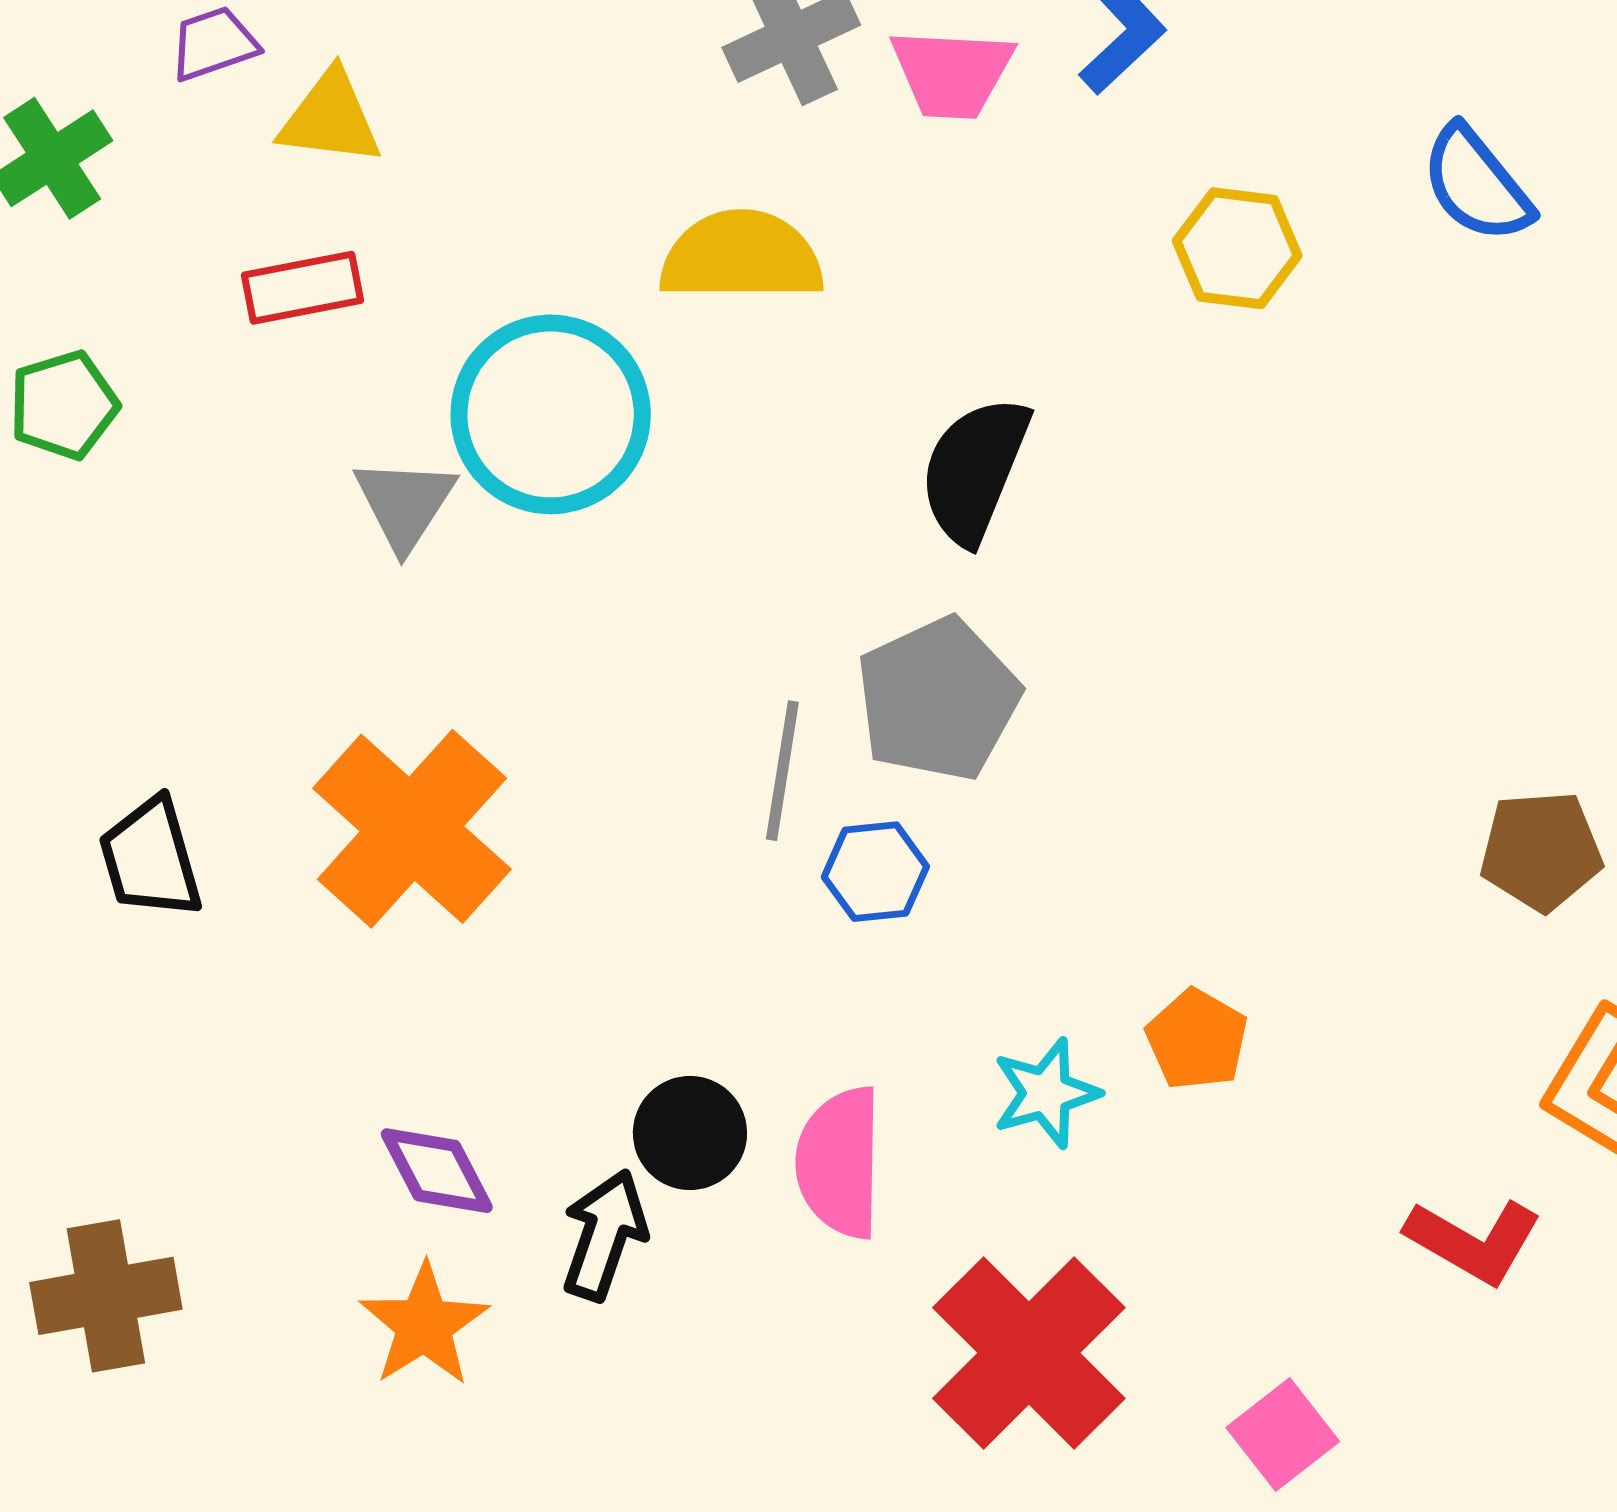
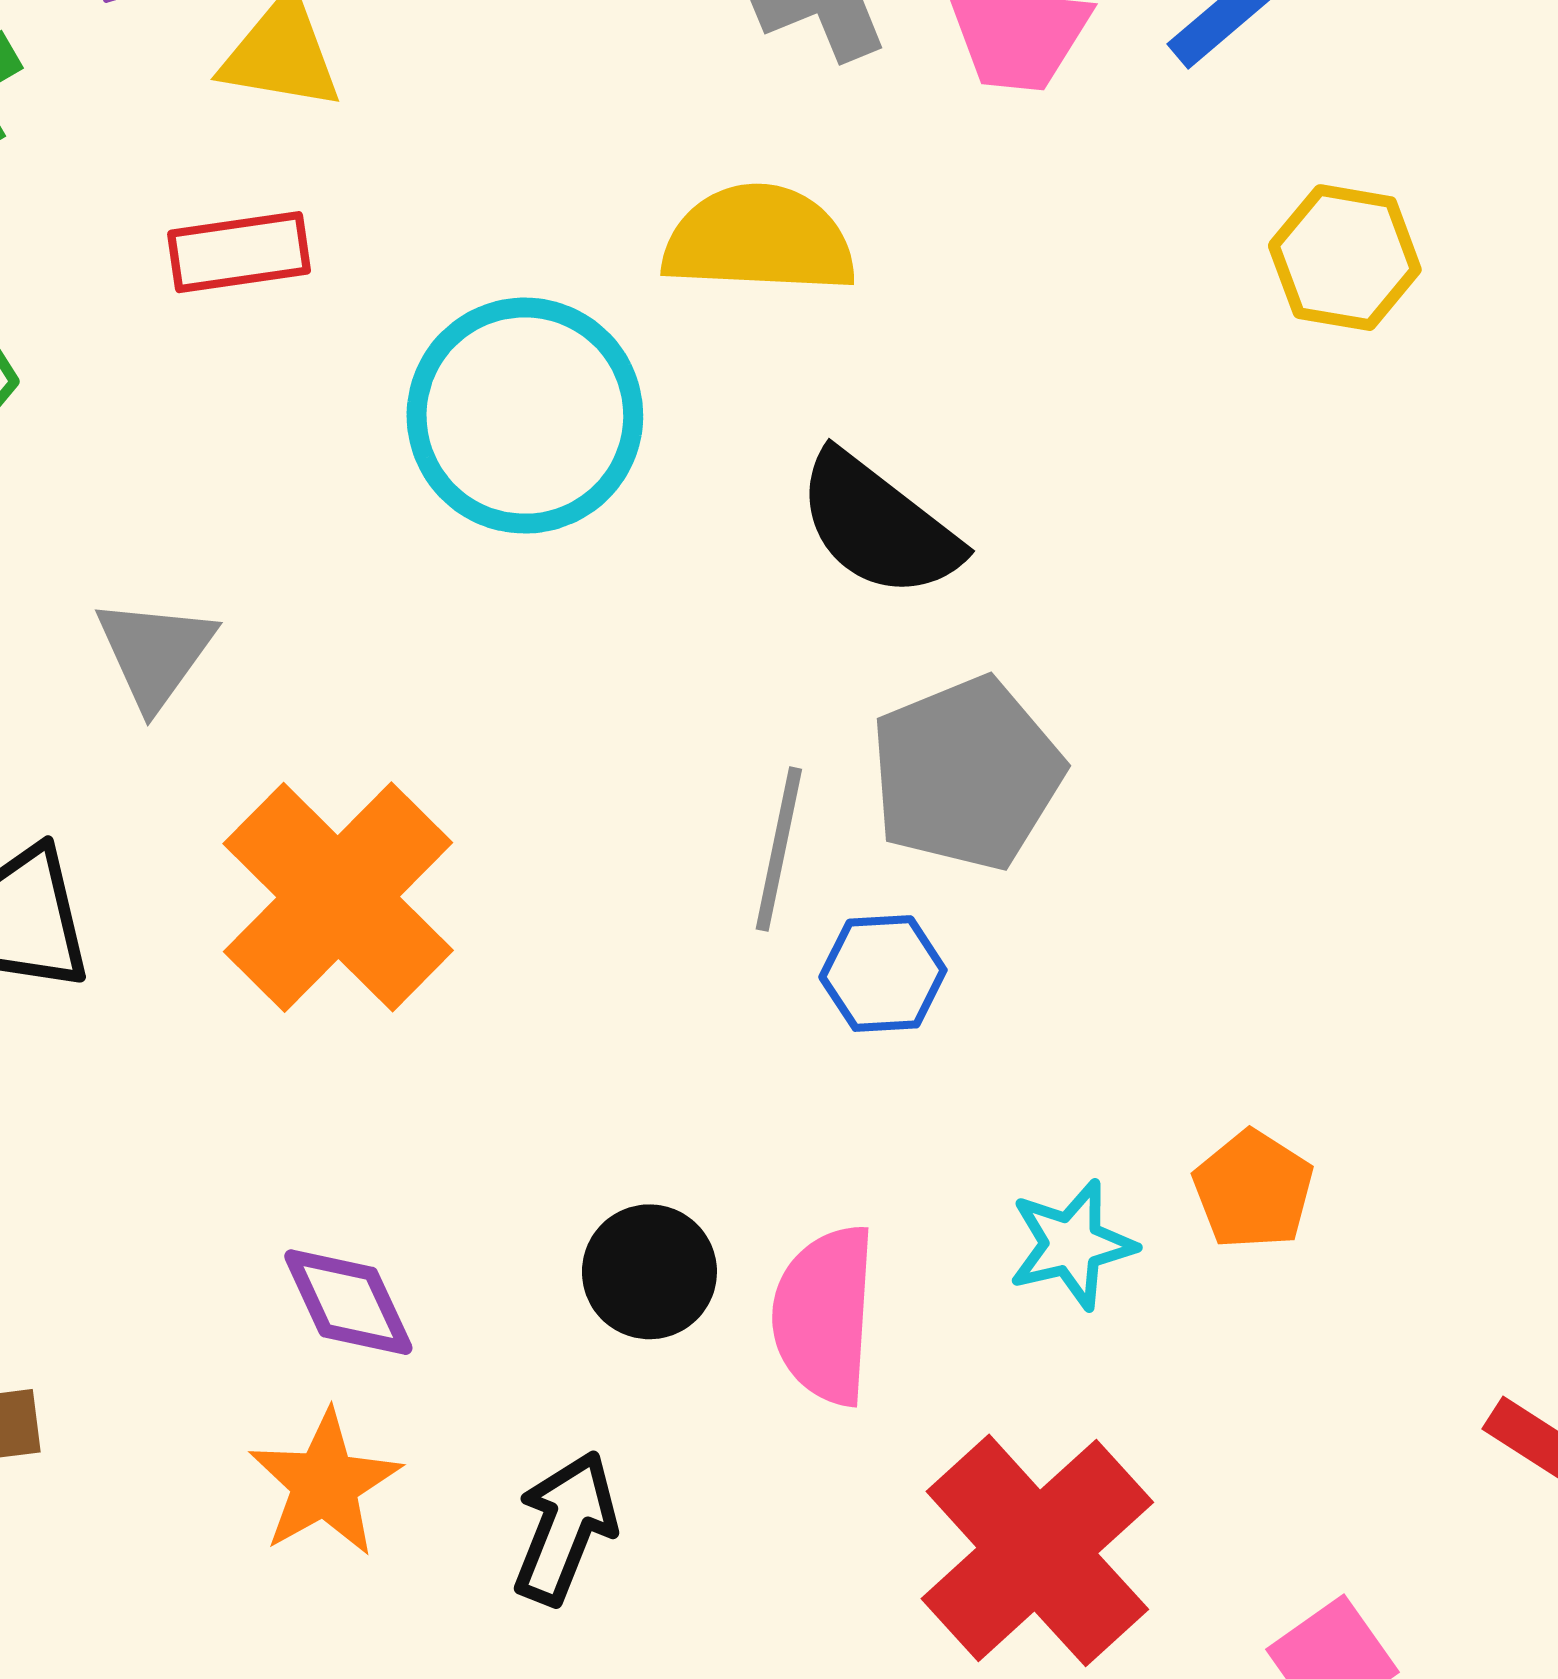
black semicircle: (974, 470) -> (878, 525), moved, turned -77
gray triangle: (405, 504) -> (155, 653), moved
black arrow: (604, 1235) -> (565, 1528), moved

